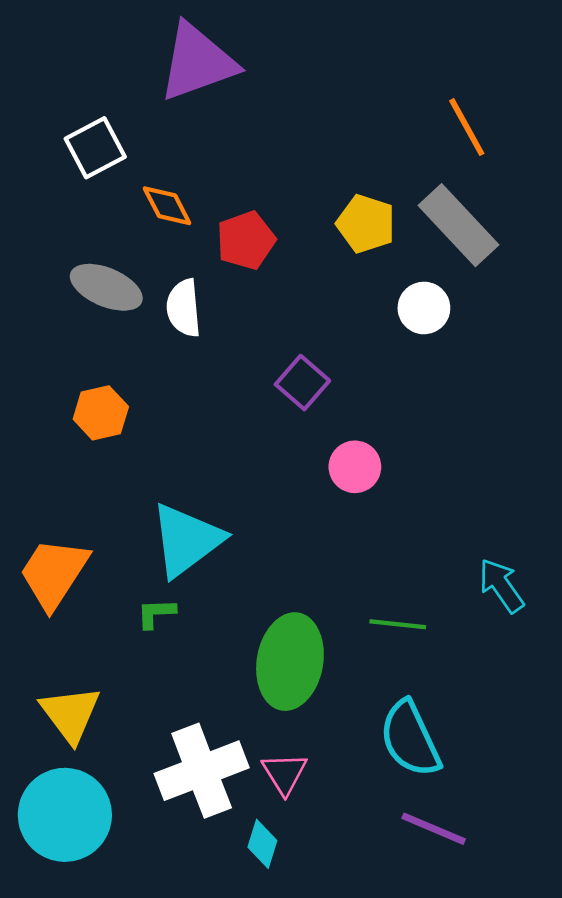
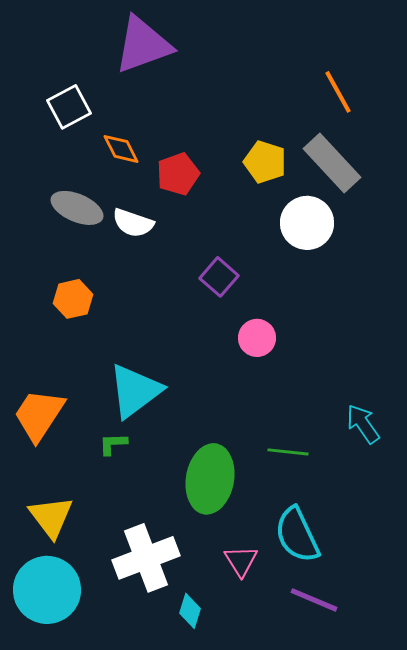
white semicircle: (184, 308) -> (133, 223), turned -66
white circle: (424, 308) -> (307, 223), size x1.4
pink triangle: (284, 773) -> (241, 561), moved

